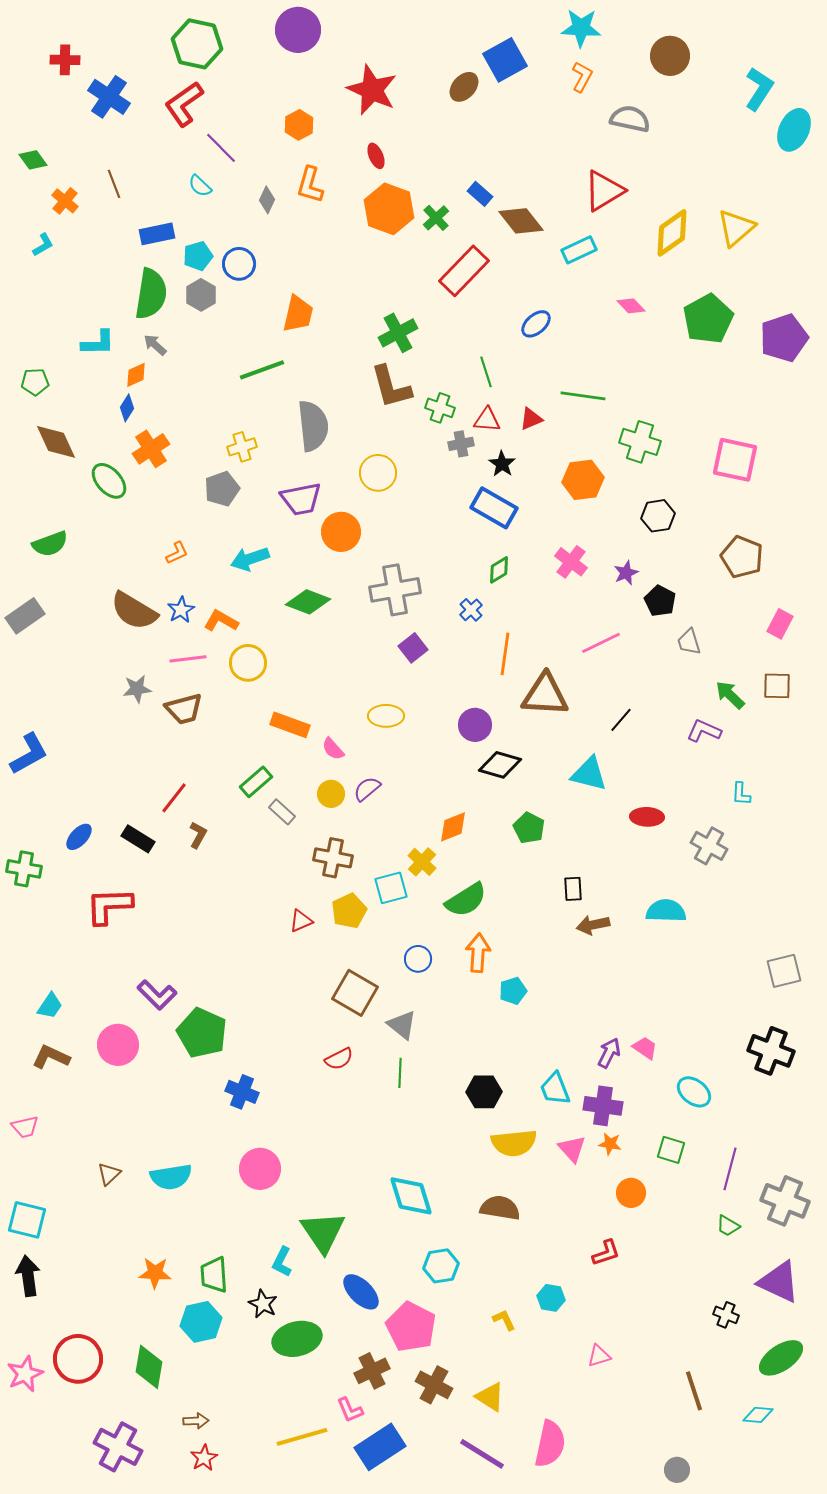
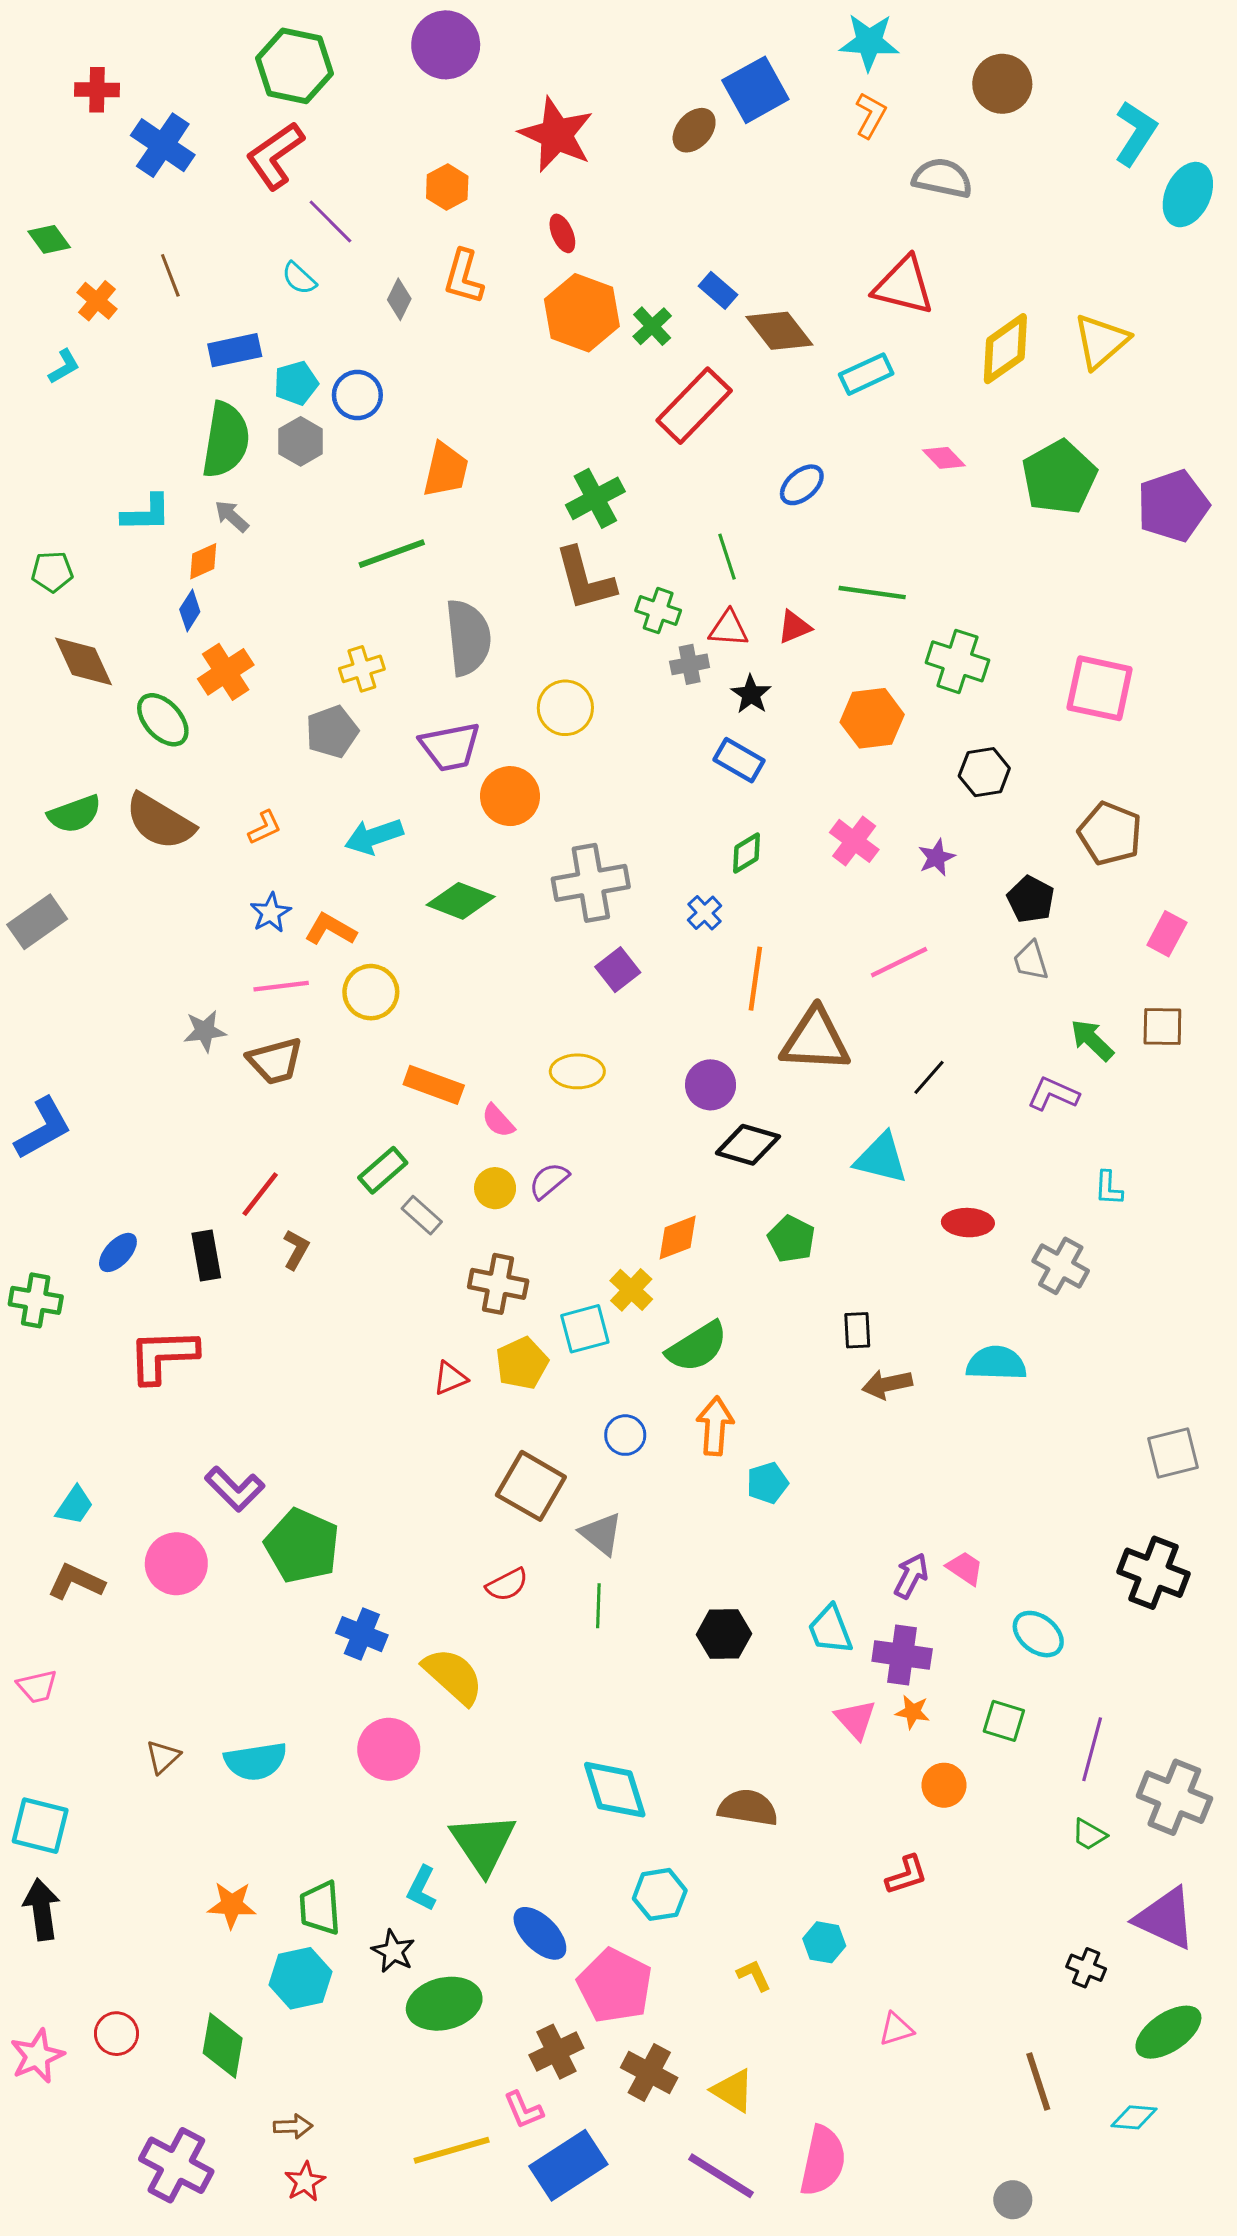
red triangle: (604, 191) -> (904, 286), turned 45
blue rectangle: (494, 508) -> (739, 760), size x0.7
black pentagon: (660, 601) -> (1031, 899), moved
brown semicircle: (134, 611) -> (160, 822), moved
black rectangle: (138, 839) -> (206, 1255), turned 48
yellow semicircle: (514, 1143) -> (453, 1676), moved, turned -132
red circle: (78, 1359) -> (116, 2034), size x0.6

